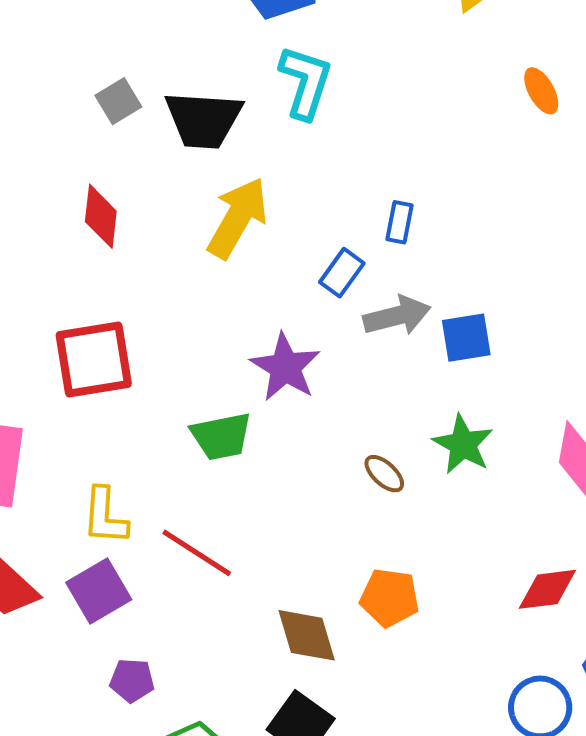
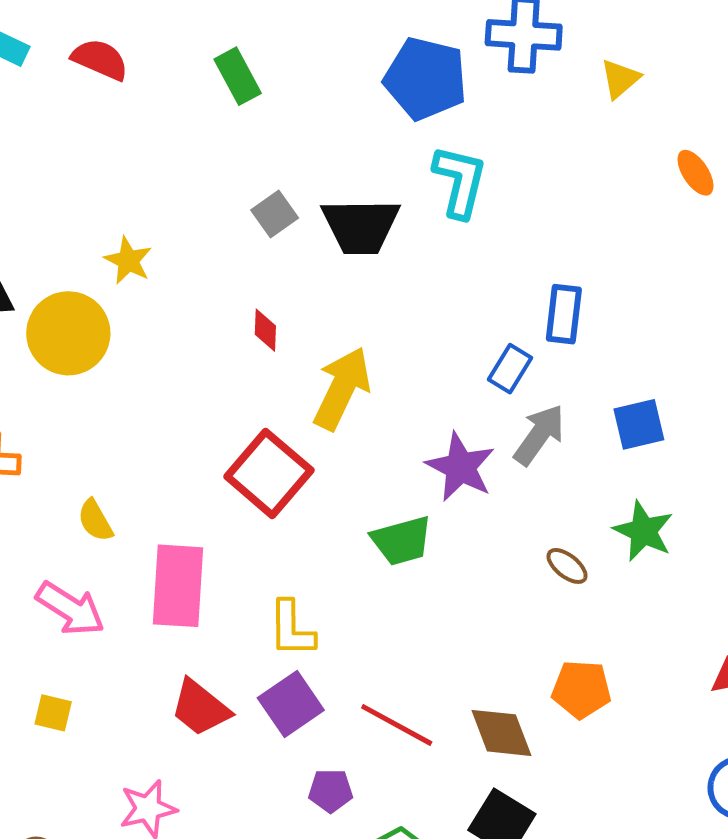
red diamond: (101, 216) -> (265, 330), size x0.7
yellow arrow: (237, 218) -> (342, 388), moved
blue rectangle: (400, 222) -> (564, 314), size x1.4
gray arrow: (397, 316) -> (539, 435), moved, turned -36
red square: (94, 359) -> (269, 473), turned -36
red line: (197, 553) -> (397, 725), moved

